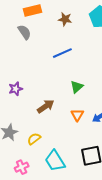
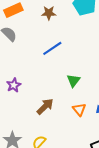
purple star: (16, 89) -> (14, 85), moved

